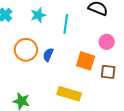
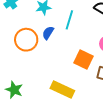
blue semicircle: (48, 55) -> (48, 33), moved

